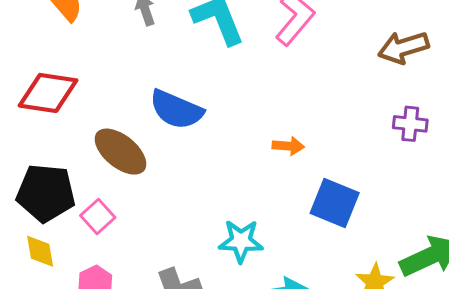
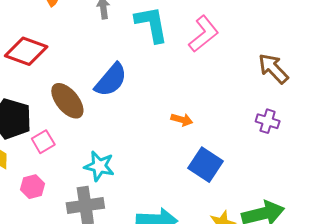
brown arrow: (403, 47) -> (273, 68), turned 52
blue semicircle: (176, 110) -> (111, 80), turned -84
cyan star: (241, 241) -> (99, 166), moved

